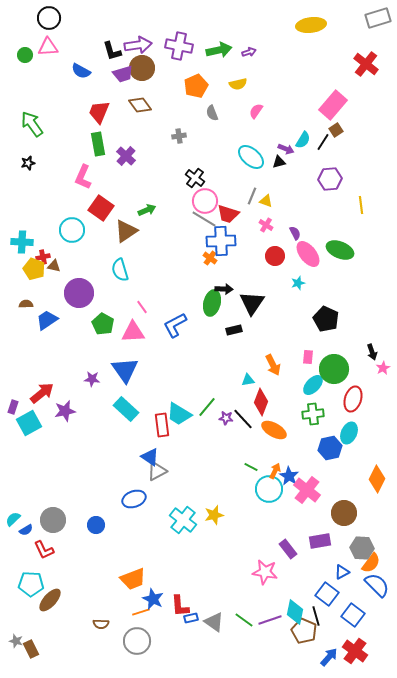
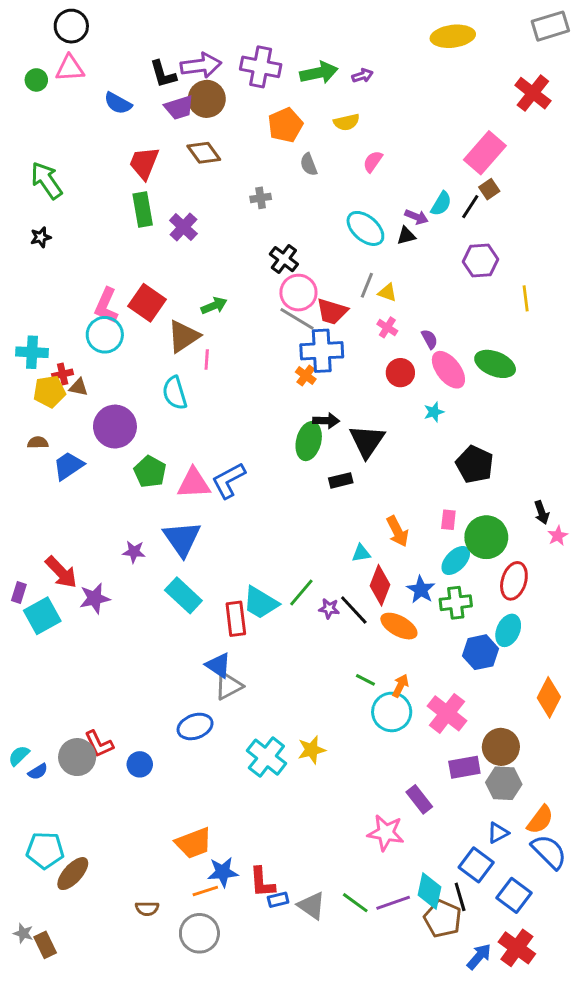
pink L-shape: (83, 177) -> (106, 306), moved
yellow pentagon: (34, 269) -> (49, 392), turned -30
pink line: (142, 307) -> (207, 360), moved, turned 40
blue L-shape: (175, 325) -> (229, 480), moved
red arrow: (42, 393) -> (61, 572), turned 85
blue star: (289, 476) -> (421, 590), moved
purple rectangle: (320, 541) -> (464, 767), moved
gray hexagon: (362, 548) -> (504, 783), moved
red L-shape: (44, 550) -> (99, 744), moved
blue star: (153, 599) -> (223, 872), turned -30

